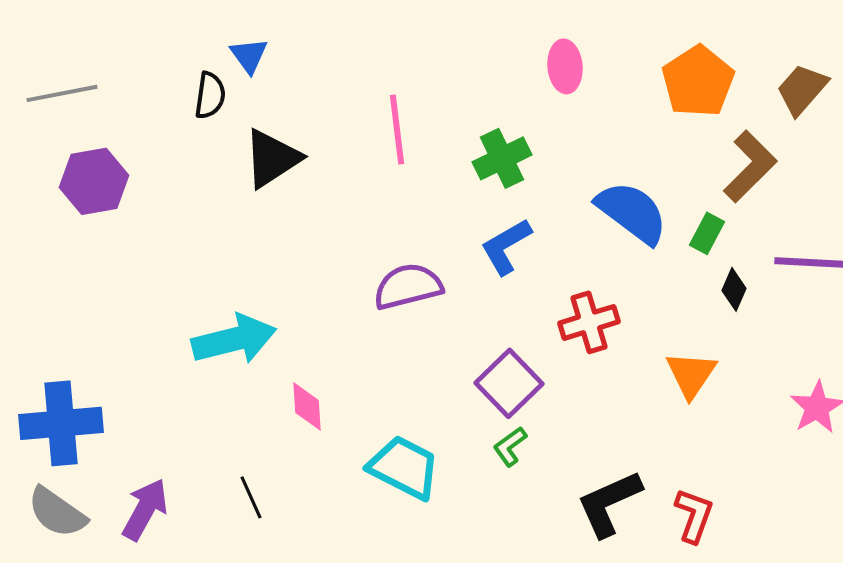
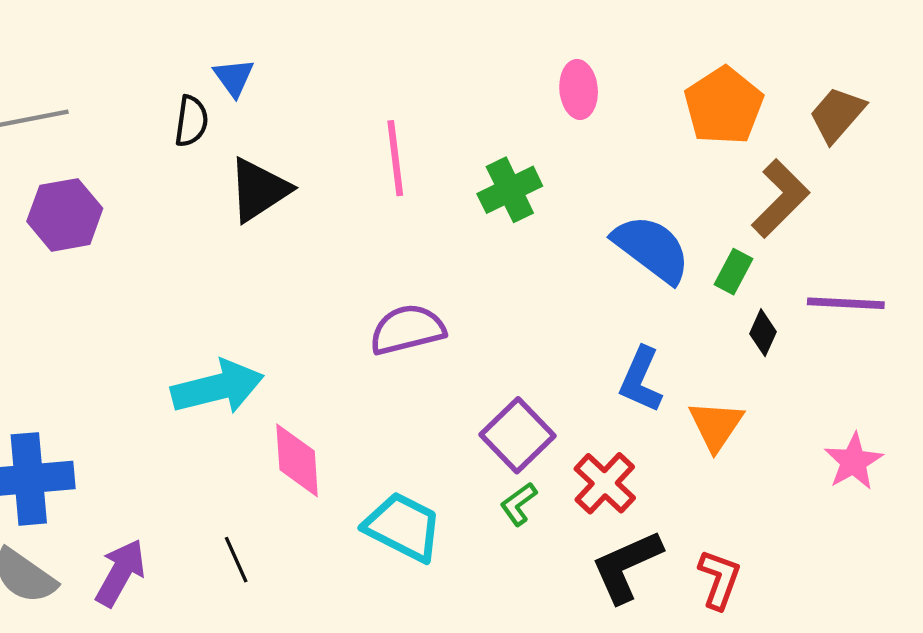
blue L-shape: (506, 246) -> (641, 380), moved, turned -36
red cross: (589, 322) -> (605, 483), moved, turned -30
pink diamond: (307, 406) -> (297, 460), size x1.4

